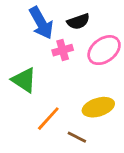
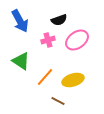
blue arrow: (41, 23) -> (20, 21), moved
orange line: (48, 119) -> (45, 77), moved

